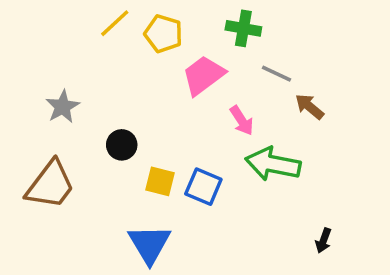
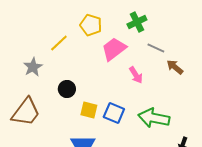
yellow line: (115, 23) -> (59, 43), moved
green cross: (243, 28) -> (137, 22), turned -36
green arrow: (273, 164) -> (154, 118), moved

